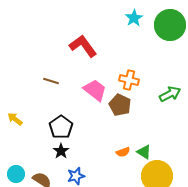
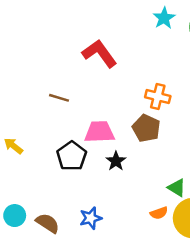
pink trapezoid: (95, 90) -> (99, 132), moved, turned -40
black star: (61, 151) -> (116, 161), moved
orange semicircle: (123, 152) -> (159, 213), moved

